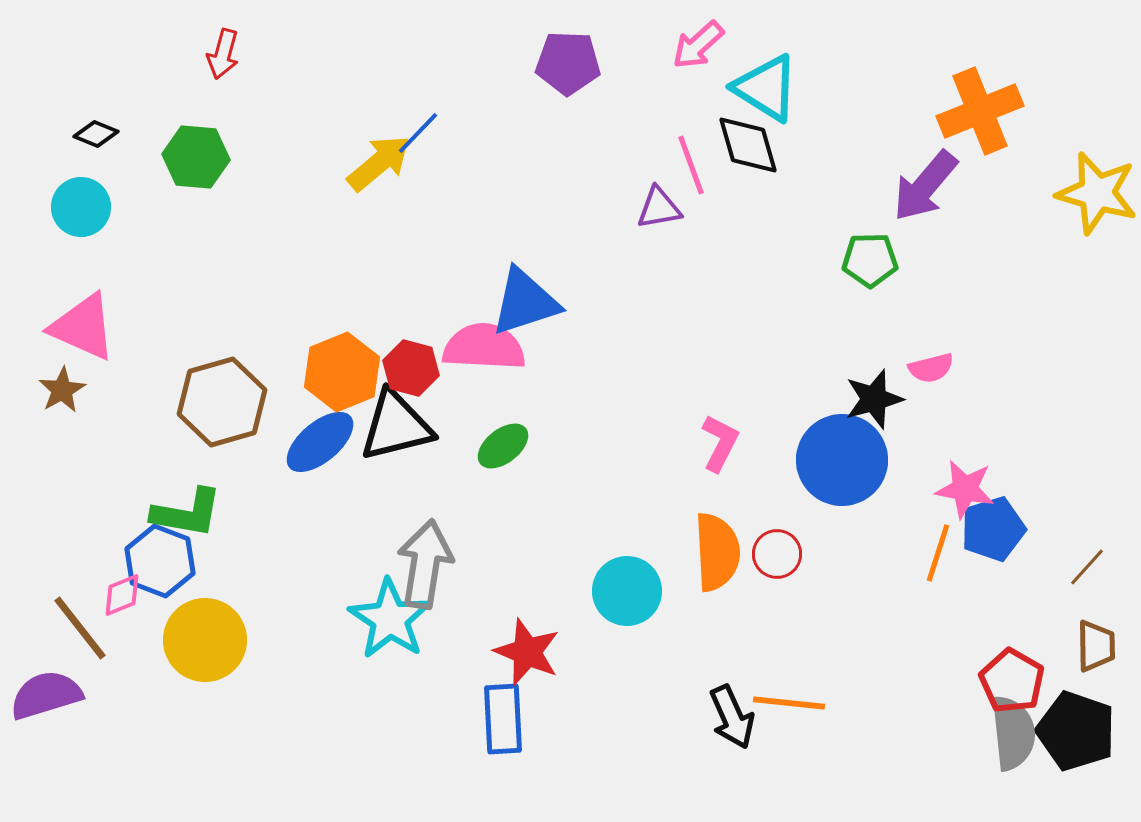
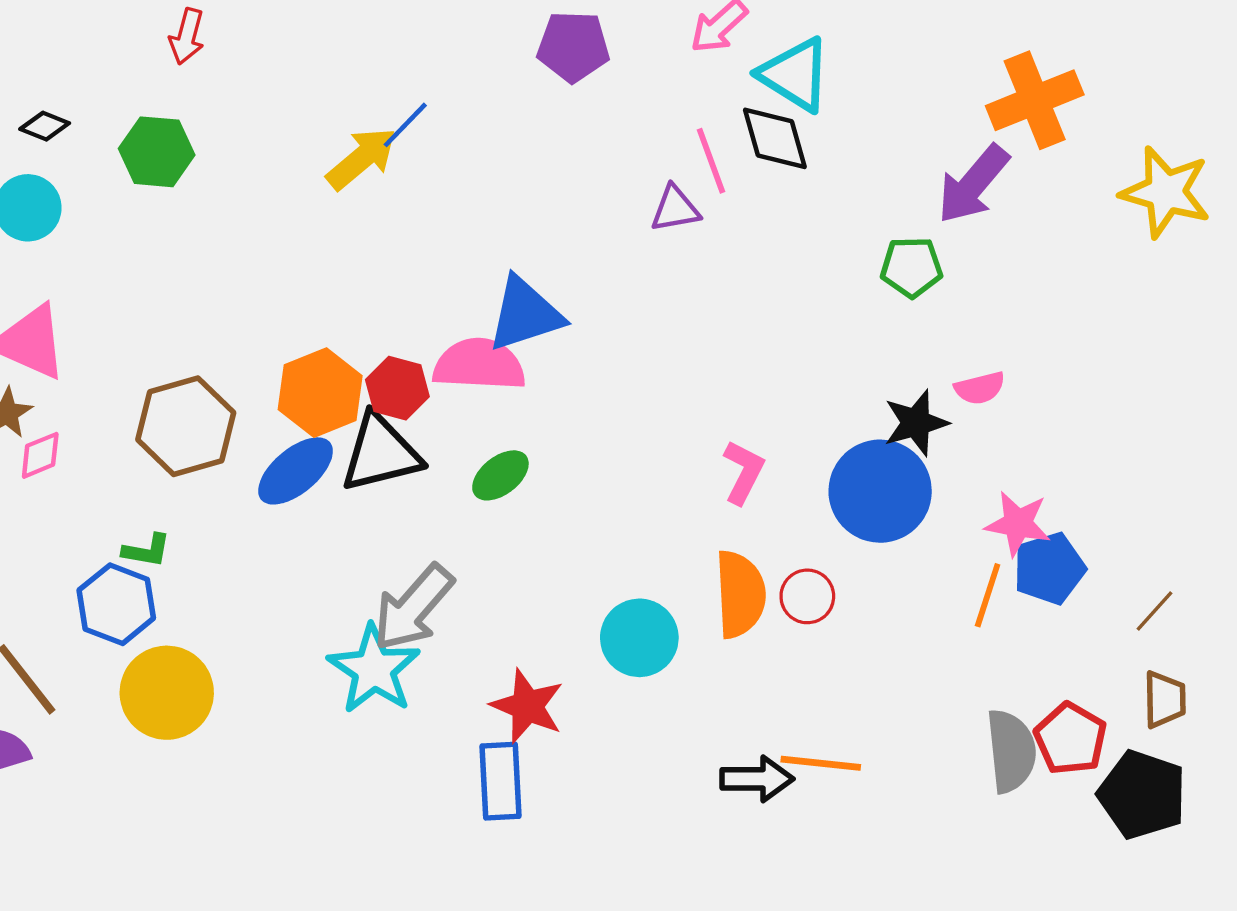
green L-shape: (187, 513) -> (147, 550), size x0.6
gray arrow: (425, 564) -> (413, 608), turned -148
pink diamond: (122, 595) -> (40, 455), moved
black arrow: (732, 717) -> (757, 779), turned -66
gray semicircle: (1013, 733) -> (1011, 751), moved

